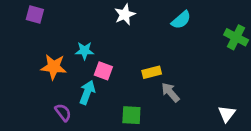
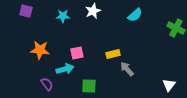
cyan star: (85, 51) -> (63, 16), moved
pink square: (103, 71) -> (77, 53), turned -32
cyan arrow: (87, 92) -> (65, 69), turned 54
green square: (131, 115) -> (89, 86), moved

